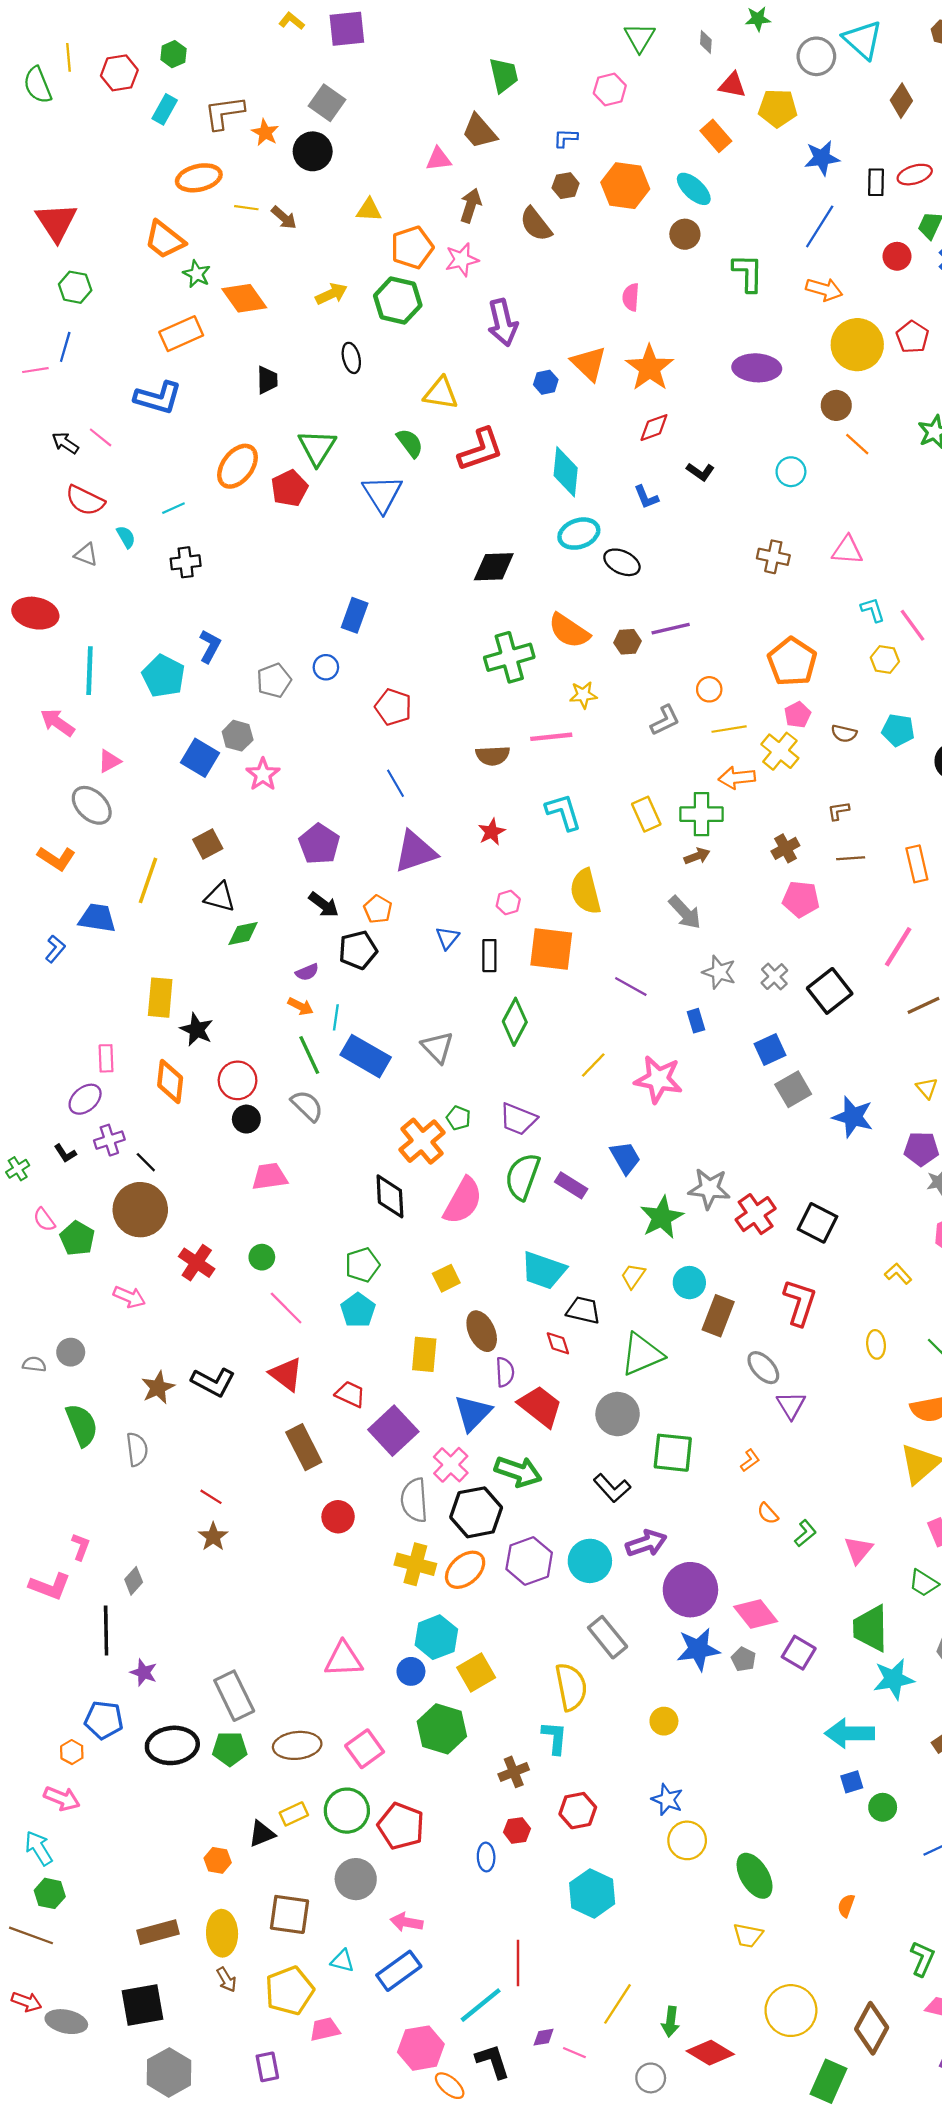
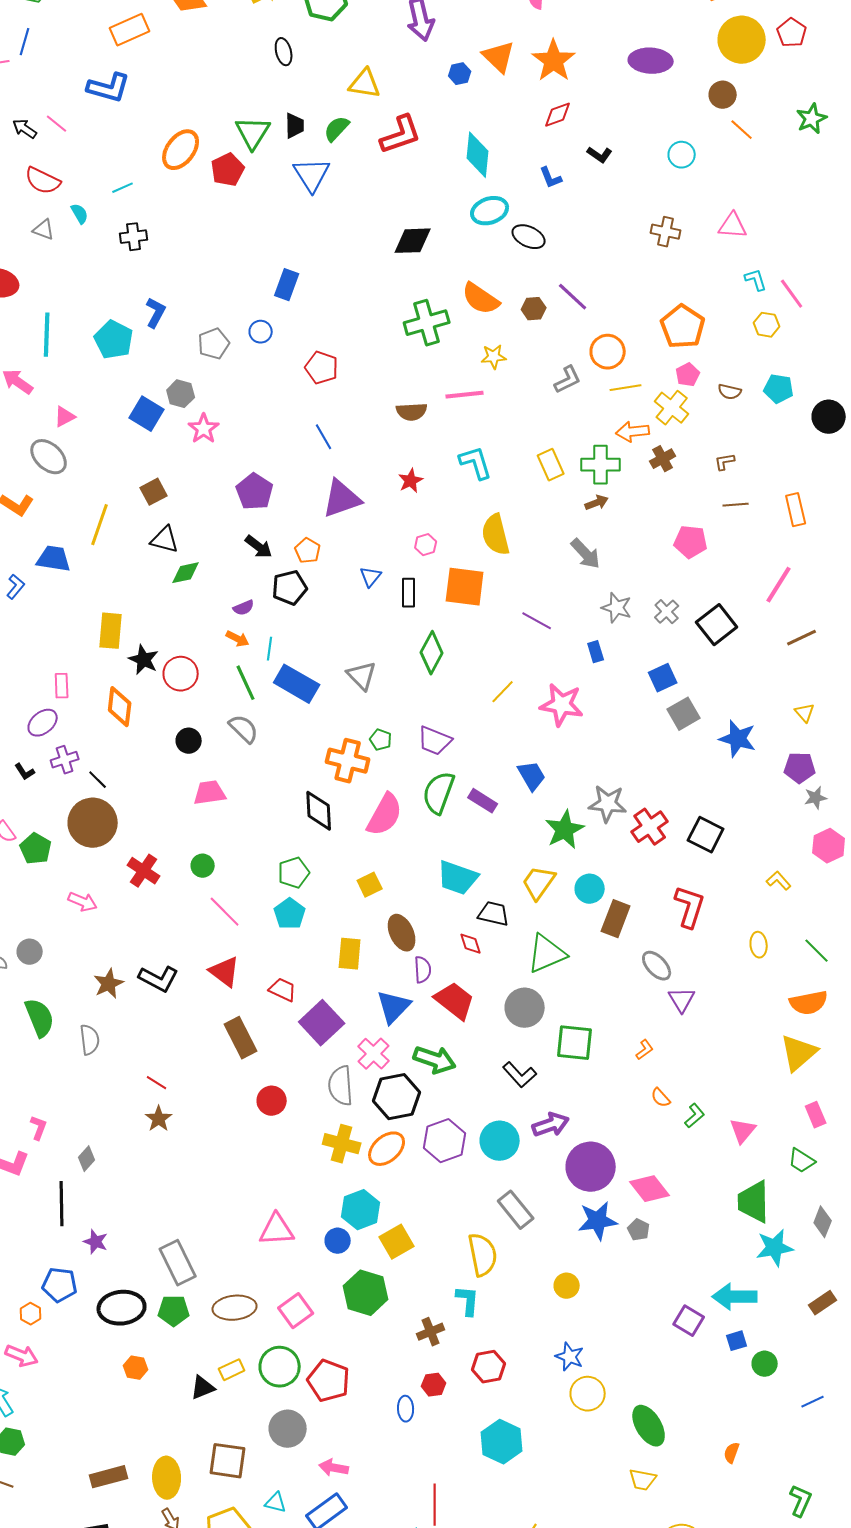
black trapezoid: (267, 380) -> (295, 126), moved
green semicircle: (410, 443) -> (337, 129), turned -100
purple line: (671, 629) -> (573, 297), turned 56
orange circle: (709, 689) -> (608, 352), size x1.5
brown cross: (785, 848) -> (663, 459), moved
red circle: (238, 1080) -> (181, 674), moved
orange cross: (422, 1141) -> (348, 761), turned -36
yellow trapezoid: (633, 1276) -> (539, 883), size x1.5
purple square: (799, 1653) -> (689, 1321), moved
orange hexagon: (218, 1860) -> (136, 1368), moved

